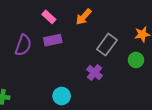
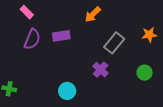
pink rectangle: (49, 17) -> (27, 12), moved
green circle: (136, 60) -> (145, 73), moved

